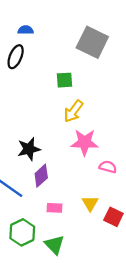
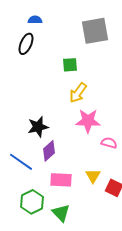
gray square: (92, 42) -> (95, 31), turned -36
pink rectangle: (55, 208) -> (61, 180), size x1.5

